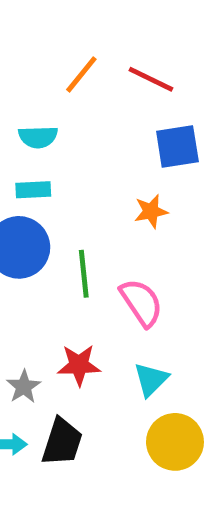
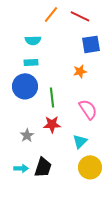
pink semicircle: (141, 303) -> (88, 109), moved
red star: (79, 365) -> (52, 124), moved
gray star: (24, 387) -> (27, 135), moved

